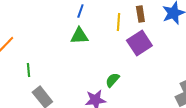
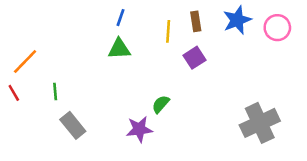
purple square: (139, 43) -> (194, 58), size x0.7

